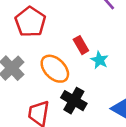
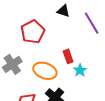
orange ellipse: (55, 69) -> (45, 71), turned -35

